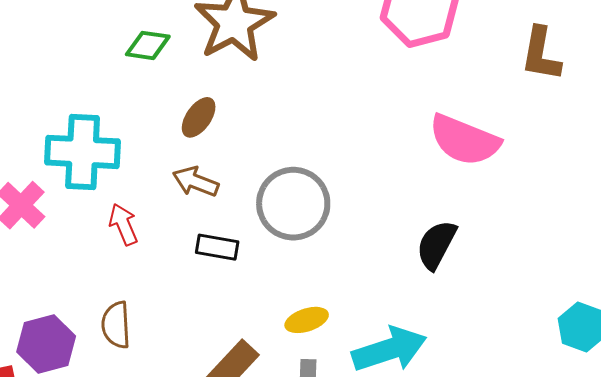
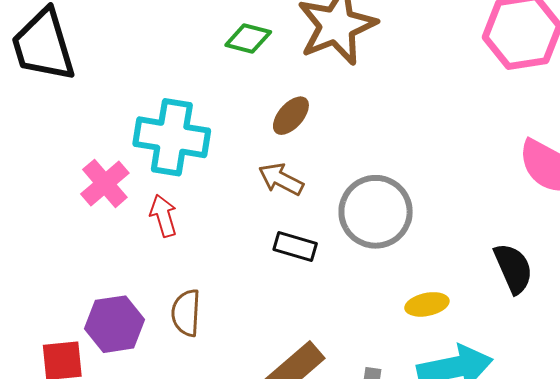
red arrow: (123, 224) -> (163, 216), moved
black semicircle: (436, 245) -> (513, 268), turned 122
yellow ellipse: (307, 320) -> (427, 304), moved

